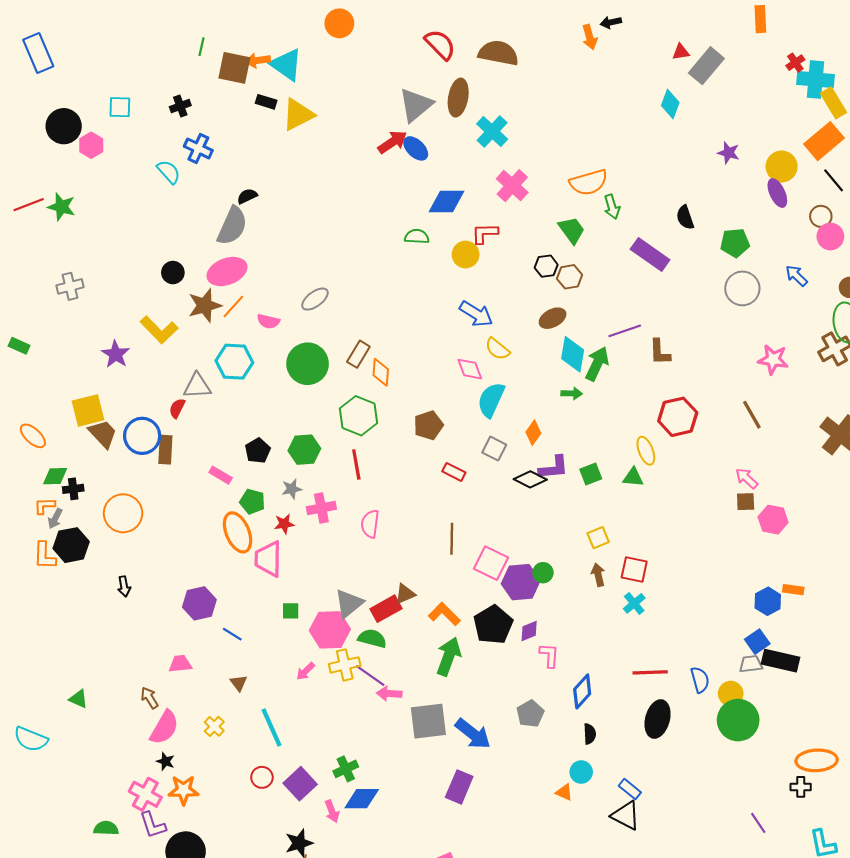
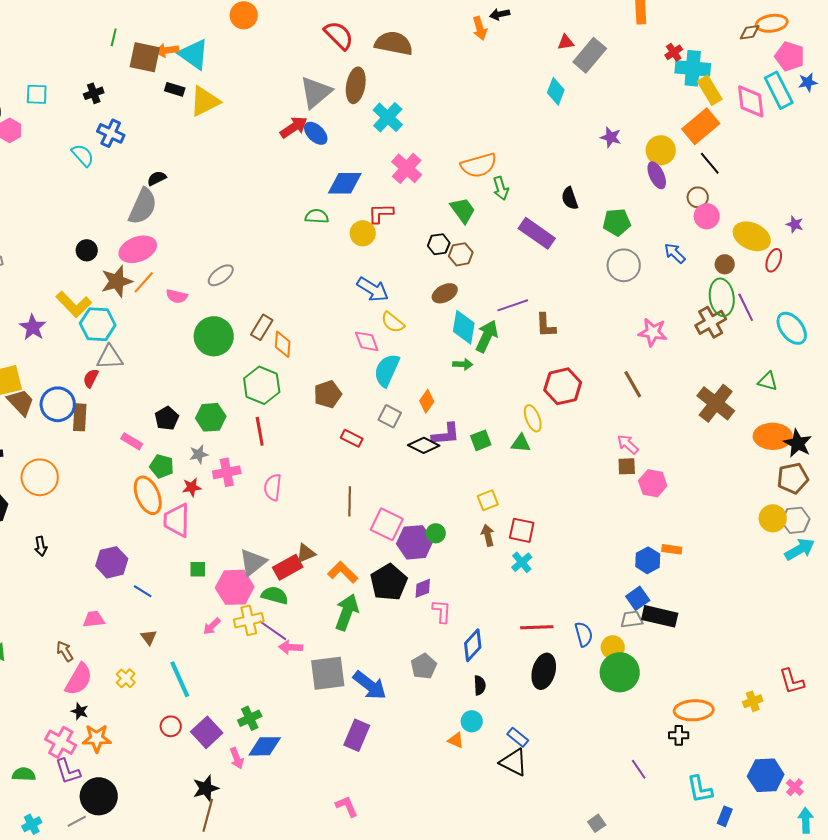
cyan hexagon: (234, 362) -> (98, 324), moved

